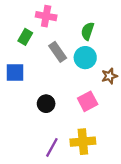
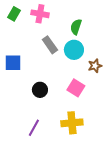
green rectangle: (25, 37) -> (14, 14), moved
pink square: (88, 101) -> (76, 88), turned -30
purple line: (52, 147) -> (34, 128), moved

